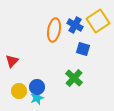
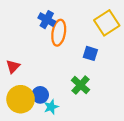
blue cross: (75, 25) -> (47, 20), moved
yellow circle: (19, 91) -> (21, 99), size x1.6
cyan star: (37, 98) -> (51, 107), moved

